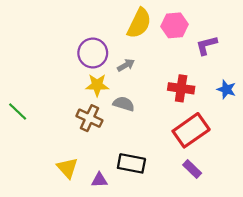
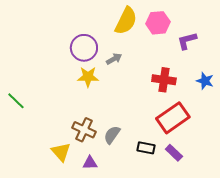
gray semicircle: (124, 104) -> (112, 135), moved, turned -72
brown cross: (89, 118) -> (84, 130), moved
black rectangle: (131, 163) -> (146, 148), moved, size x0.7

